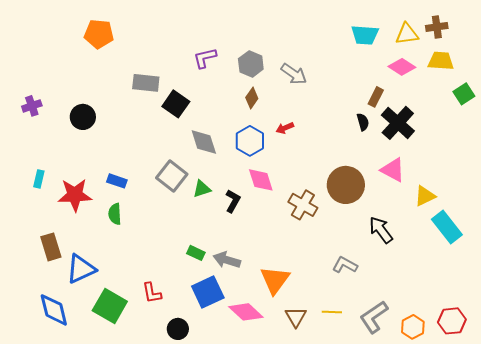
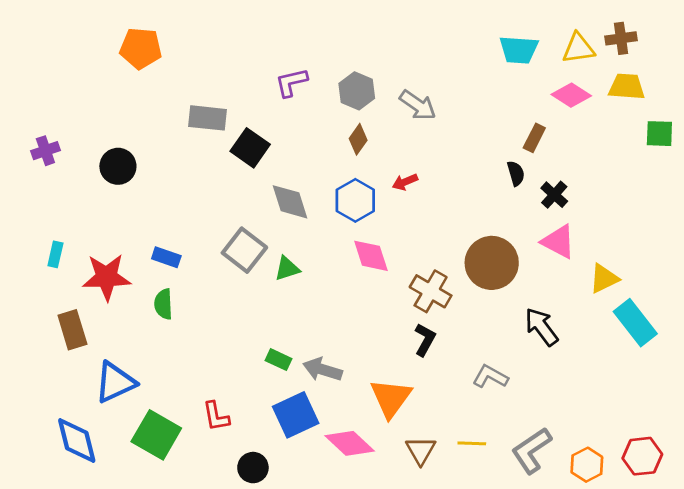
green square: (464, 94) -> (659, 134), turned 35
black cross: (398, 123) -> (554, 195), moved, size x0.6
black L-shape: (233, 201) -> (425, 340), moved
brown rectangle: (51, 247) -> (72, 330), moved

